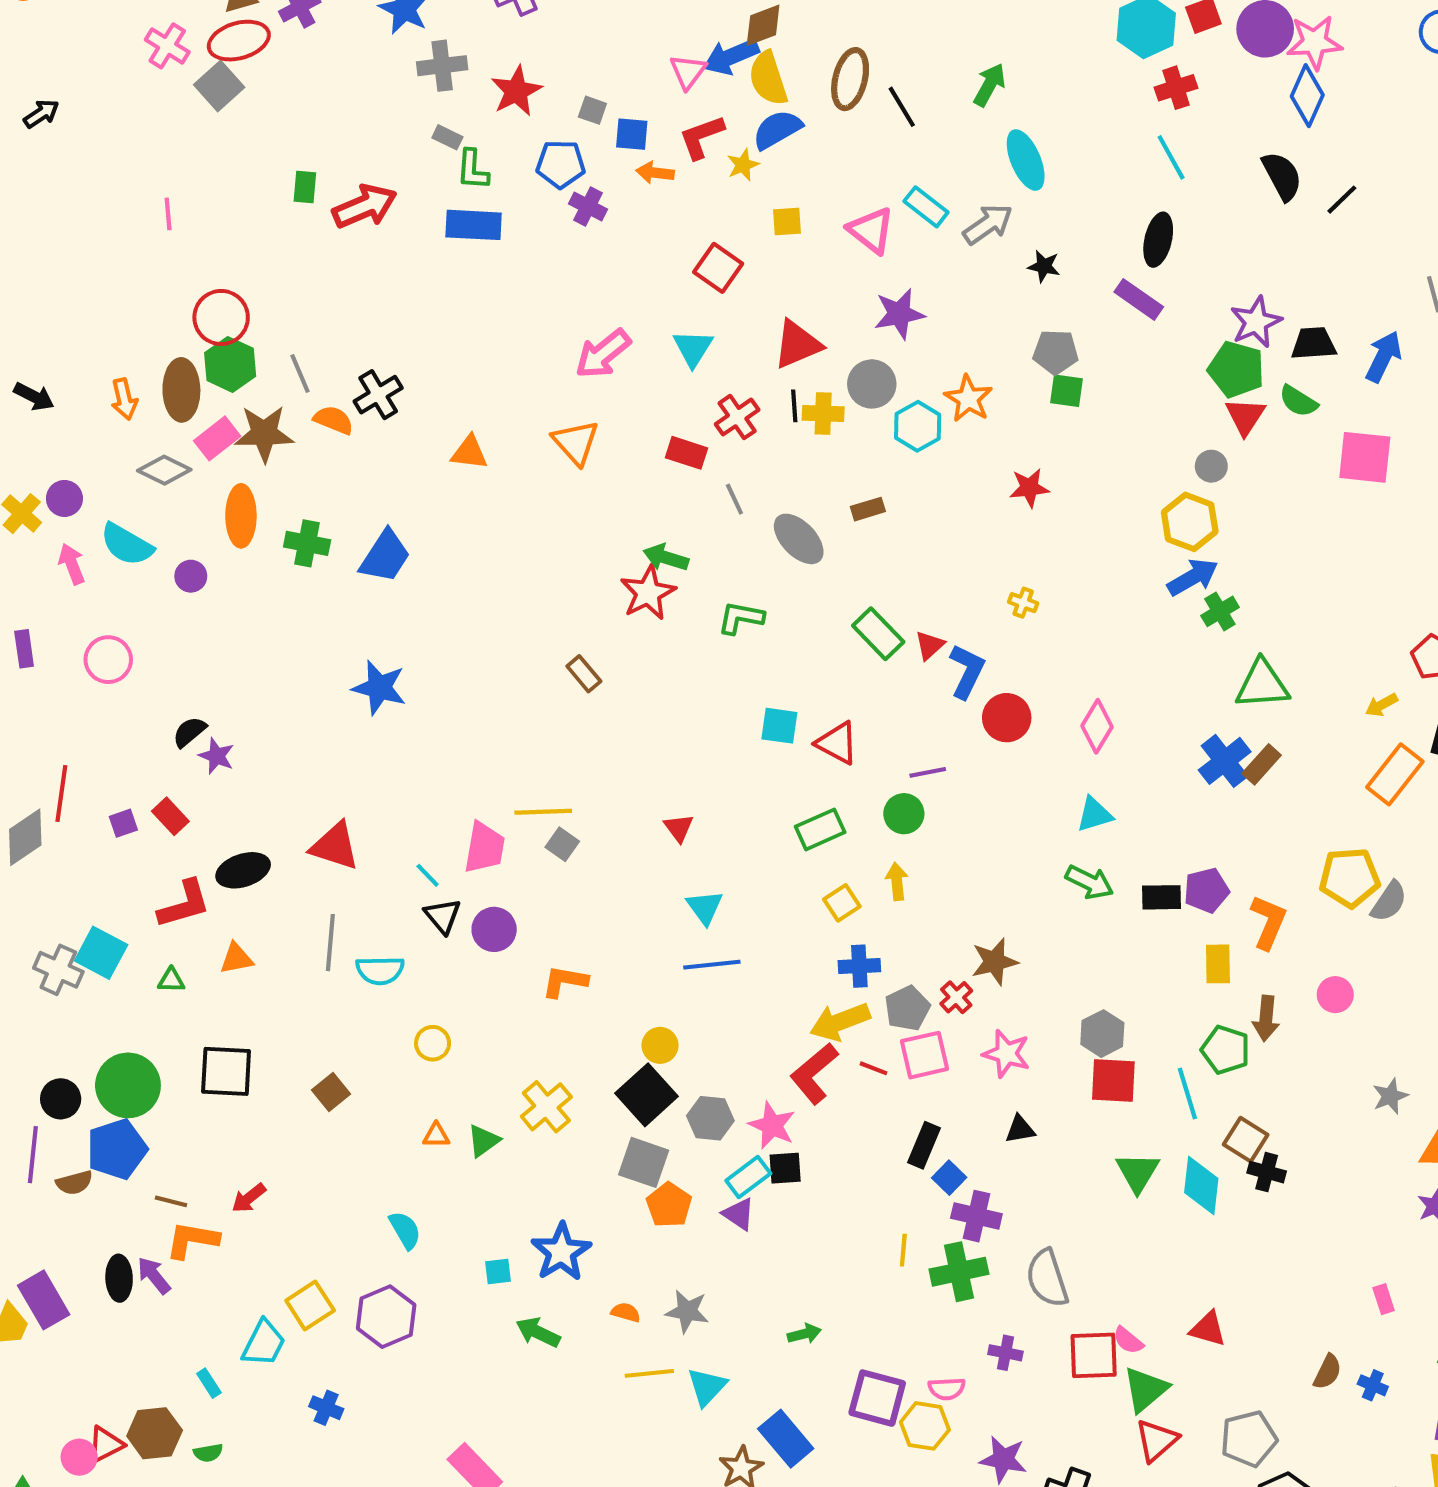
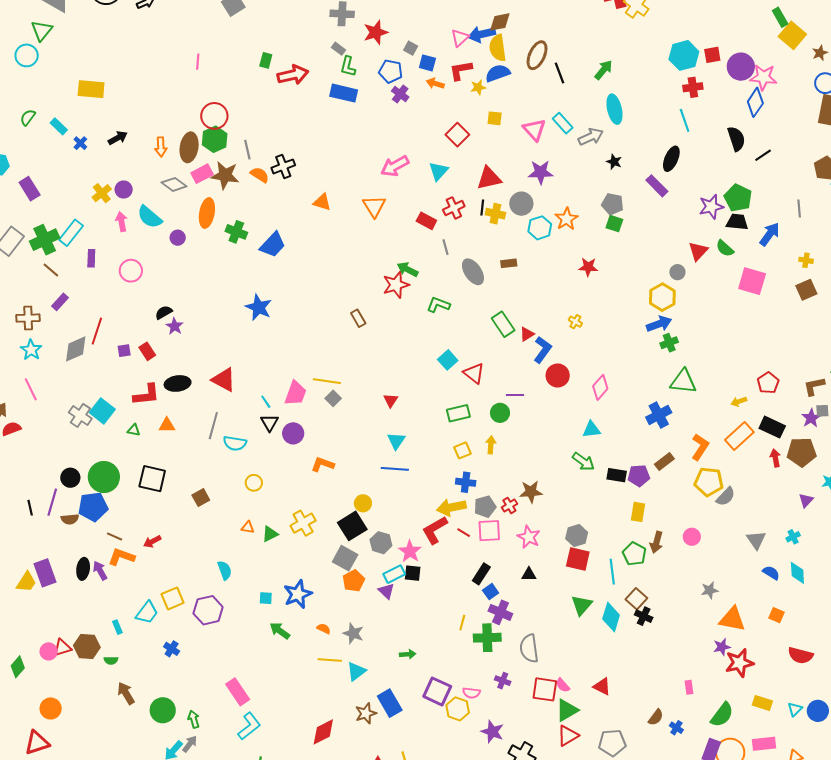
green pentagon: (1236, 369) -> (738, 198), moved
black arrow: (34, 397) -> (118, 138), turned -66
cyan square: (779, 726) -> (448, 360), turned 30
brown rectangle: (1262, 764) -> (664, 461), moved
orange L-shape: (1268, 922) -> (700, 447), moved

